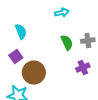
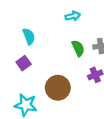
brown circle: (34, 72) -> (58, 88), moved

